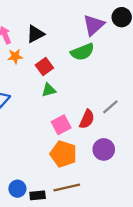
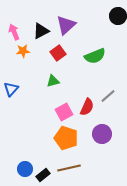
purple triangle: (94, 25) -> (66, 25), moved
green semicircle: (82, 52) -> (95, 56), moved
red square: (44, 66) -> (58, 53), moved
black rectangle: (38, 195) -> (43, 175), turned -32

